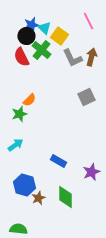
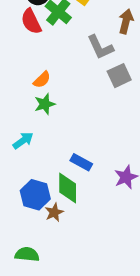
gray L-shape: (72, 58) -> (100, 47), moved
green star: (19, 114) -> (45, 104), moved
green diamond: (65, 197) -> (68, 188), moved

